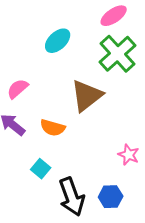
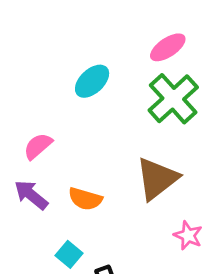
brown triangle: (87, 96) -> (157, 179), moved

